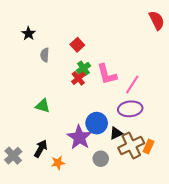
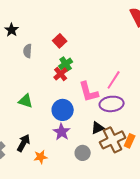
pink L-shape: (107, 74) -> (89, 92), moved
blue circle: (97, 123) -> (63, 110), moved
purple star: (79, 137) -> (62, 132), size x0.7

